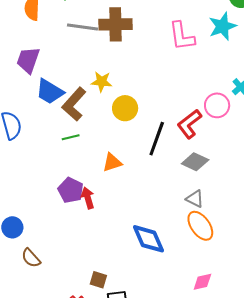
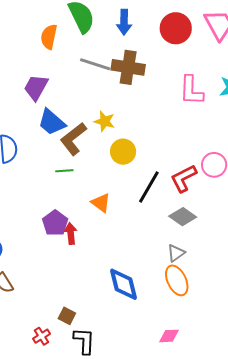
orange triangle: (112, 162) -> (101, 203), turned 45
gray triangle: (195, 199) -> (176, 253), turned 48

